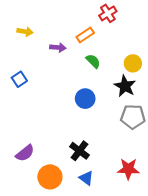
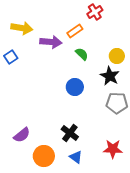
yellow arrow: (25, 32) -> (22, 28), size x1.5
purple arrow: (58, 47) -> (51, 42), size x1.5
blue square: (19, 79) -> (11, 57), moved

